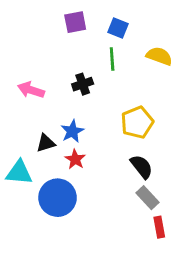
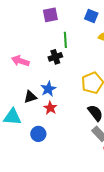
blue square: (118, 28) -> (91, 16), moved
green line: (112, 59) -> (65, 40), moved
blue circle: (58, 198) -> (38, 134), size x0.6

